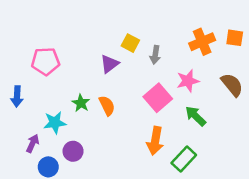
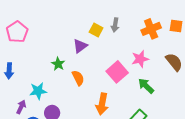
gray arrow: (155, 55) -> (115, 25), moved
pink pentagon: (46, 61) -> (17, 32), moved, turned -30
green star: (81, 103) -> (58, 64), moved
orange arrow: (155, 141) -> (102, 104), moved

